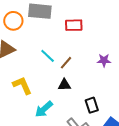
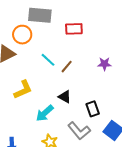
orange circle: (13, 21) -> (22, 35), moved
yellow L-shape: (22, 85) -> (23, 90), turned 90
black triangle: (64, 85) -> (65, 97), moved, turned 32

